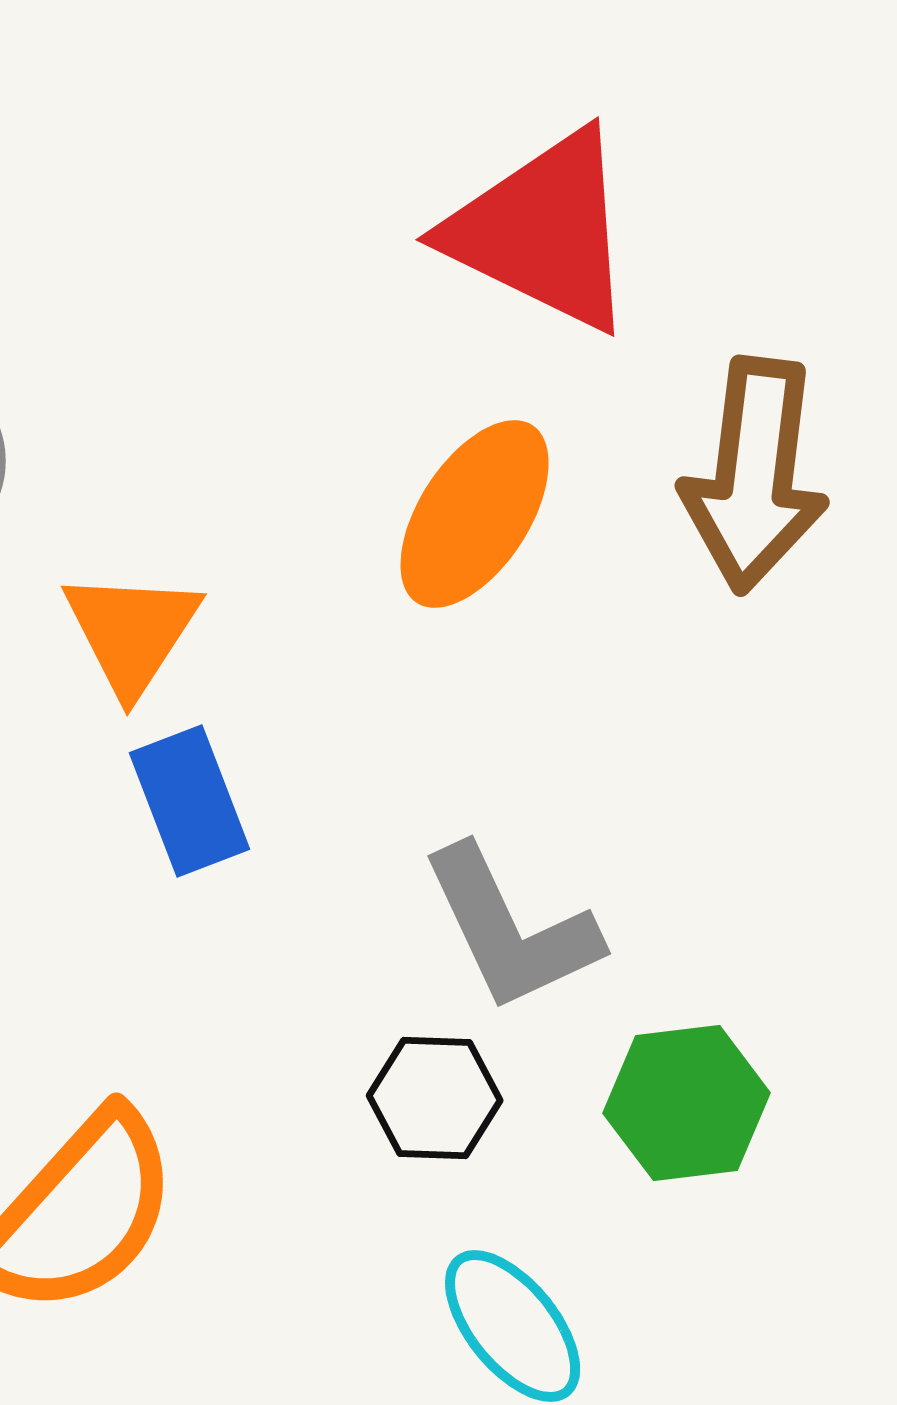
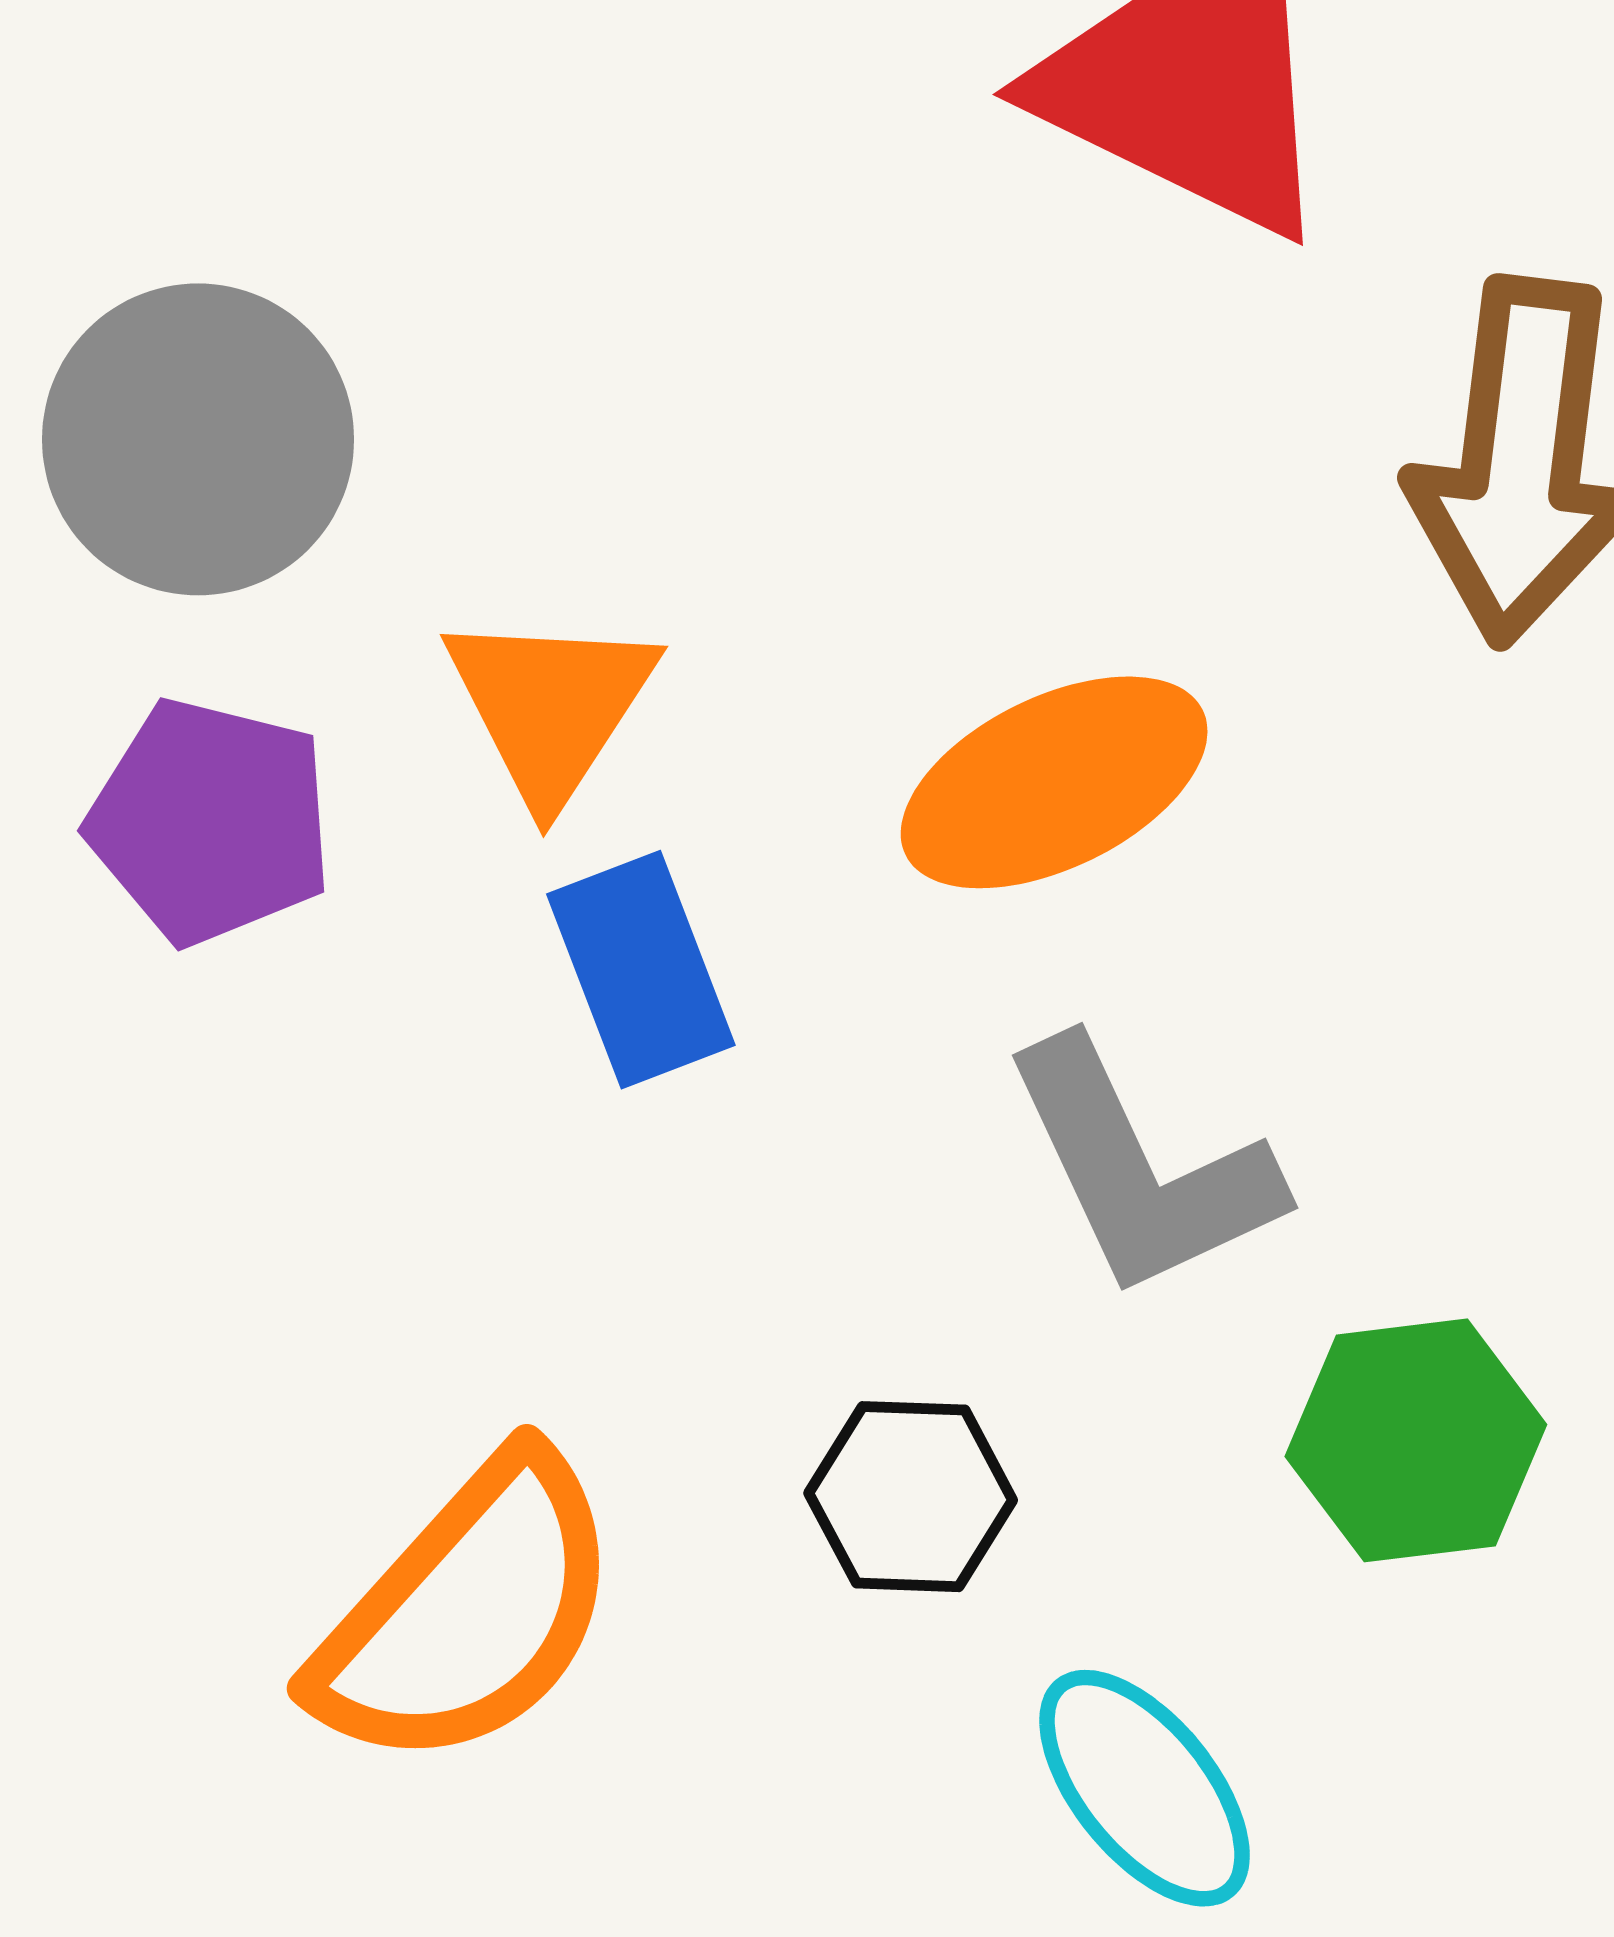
orange ellipse: (475, 514) -> (1054, 782), moved, turned 31
black hexagon: (435, 1098) -> (911, 1497), moved

